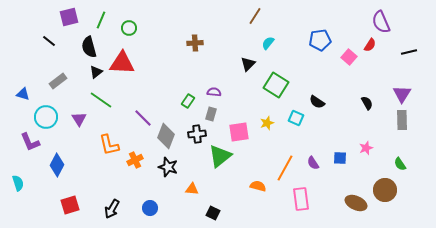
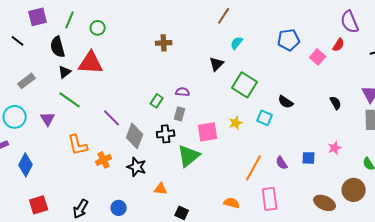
orange semicircle: (258, 186) -> (232, 203), moved

